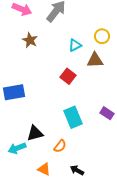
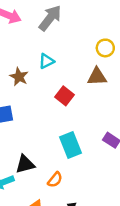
brown star: (30, 40) -> (19, 77), moved
cyan triangle: (75, 45) -> (47, 61), moved

